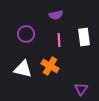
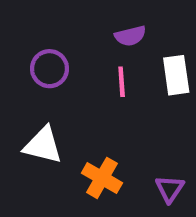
purple semicircle: (56, 15) -> (130, 36), moved
orange cross: (50, 66) -> (102, 178), moved

